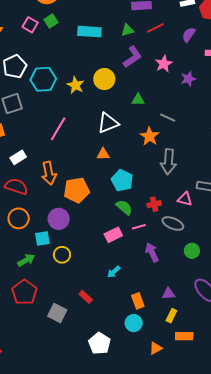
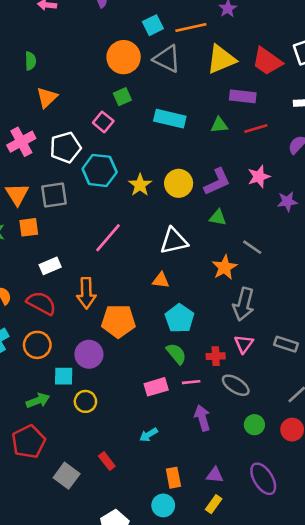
pink square: (30, 25) -> (103, 122), moved
purple L-shape: (132, 57) -> (217, 182), moved
pink triangle: (185, 199) -> (244, 344), moved, turned 42

